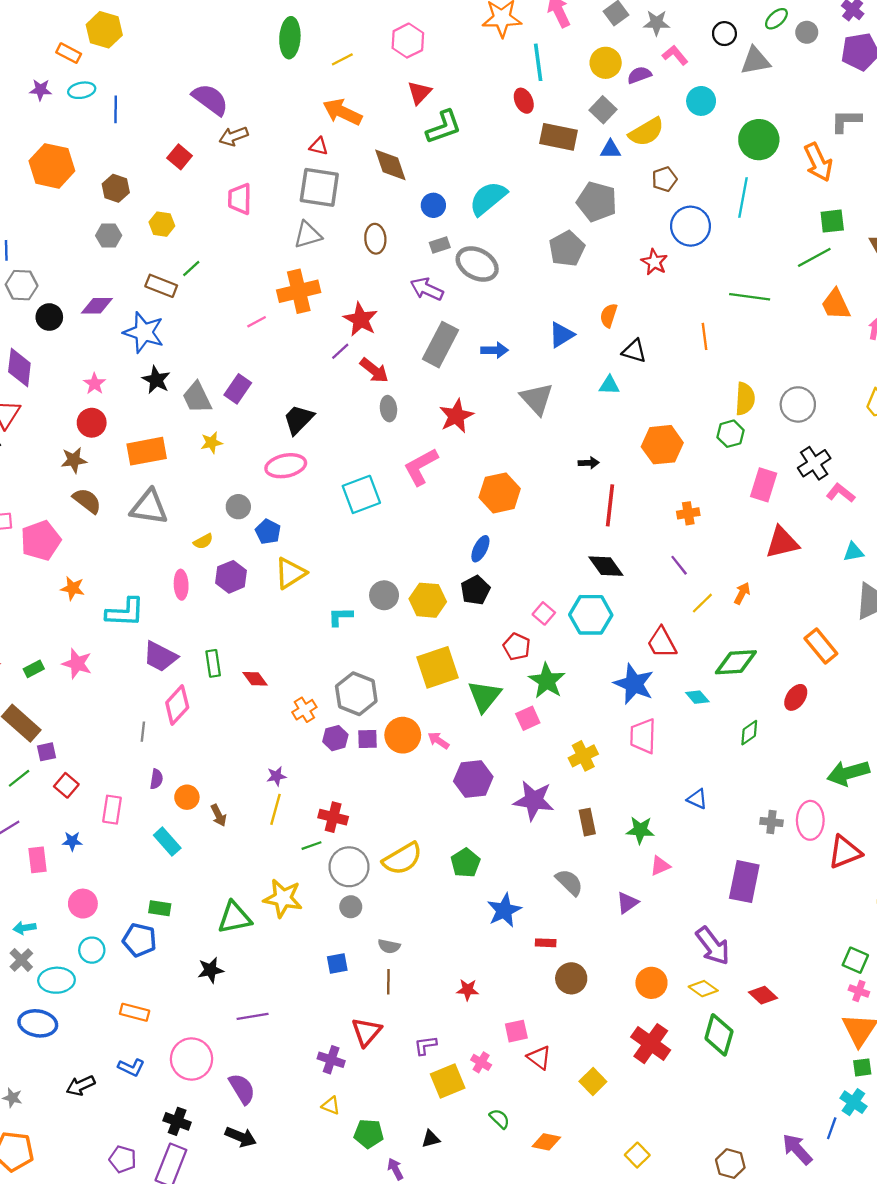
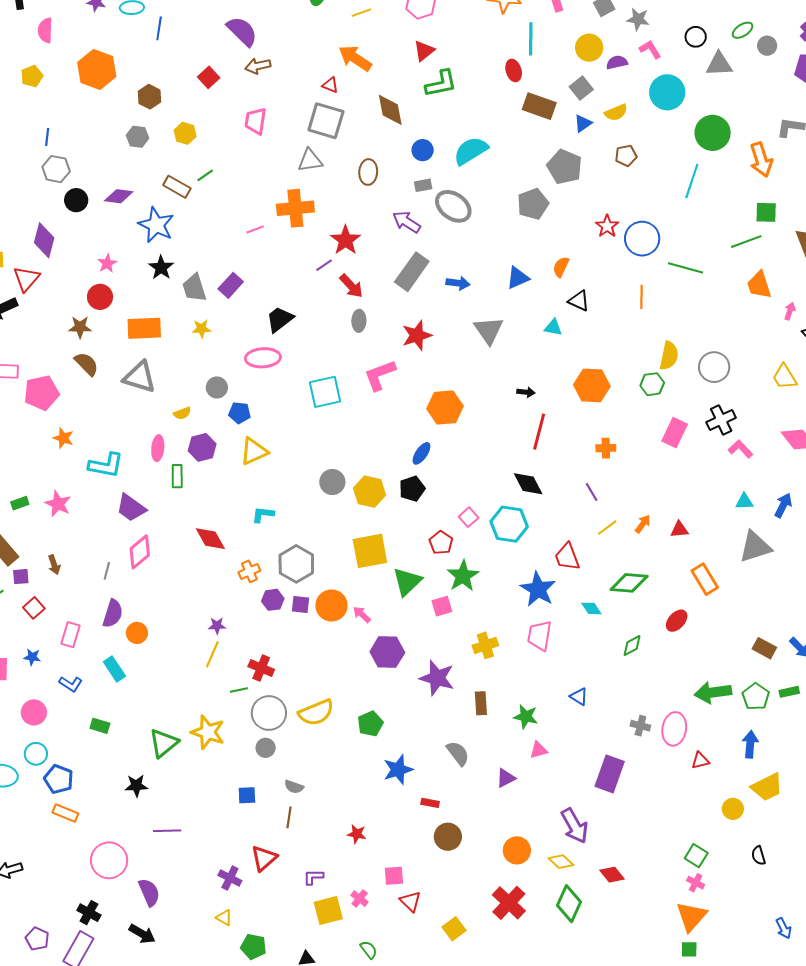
cyan circle: (701, 101) -> (667, 92), size x1.4
yellow semicircle: (646, 132) -> (616, 112), size x0.7
blue triangle: (611, 150) -> (583, 123), turned -42
blue circle: (691, 226) -> (642, 239), moved
blue pentagon: (268, 532) -> (240, 413), turned -30
red triangle: (782, 542) -> (679, 529), moved, size x0.6
cyan L-shape: (340, 617) -> (263, 514), moved
green rectangle: (213, 663) -> (177, 476), moved
red diamond: (255, 679) -> (210, 539), size x1.4
purple semicircle: (156, 779) -> (113, 614), size x1.6
brown arrow: (219, 815) -> (54, 565), moved
red triangle: (845, 852) -> (700, 761), size x0.6
green triangle: (235, 918) -> (164, 743), turned -36
blue pentagon: (139, 940) -> (59, 779), moved
blue L-shape: (131, 1067) -> (71, 684), moved

